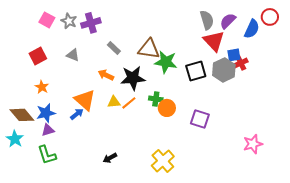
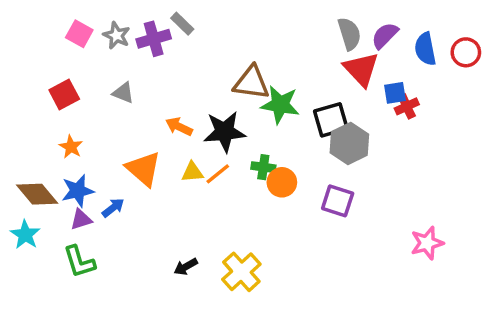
red circle: (270, 17) -> (466, 52), moved
blue semicircle: (252, 29) -> (425, 49), turned 144
gray rectangle: (114, 48) -> (182, 24), moved
gray hexagon: (224, 70) -> (349, 143), moved
blue arrow: (77, 114) -> (113, 208), moved
yellow cross: (163, 161) -> (241, 272), moved

